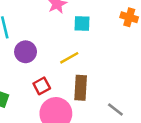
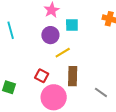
purple circle: (26, 52) -> (50, 35), moved
red square: (42, 86) -> (42, 76), turned -32

